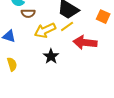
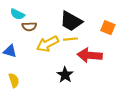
yellow line: (67, 26) -> (70, 39), turned 32
black star: (51, 56) -> (65, 75), moved

